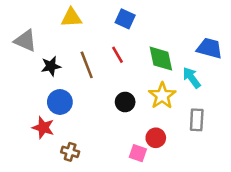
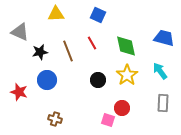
cyan arrow: (192, 78) -> (160, 71), moved
gray rectangle: (197, 120) -> (163, 103), moved
red star: (43, 128) -> (19, 92), moved

